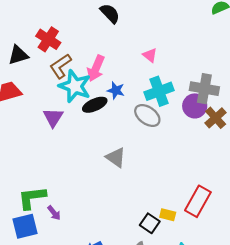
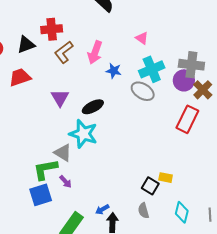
red cross: (48, 39) -> (52, 29), turned -35
cyan star: (75, 86) -> (83, 134), moved
black ellipse: (95, 105) -> (93, 107), moved
gray triangle: (116, 157) -> (63, 153), moved
red rectangle: (198, 201) -> (187, 119), moved

